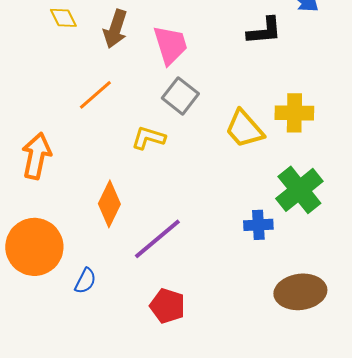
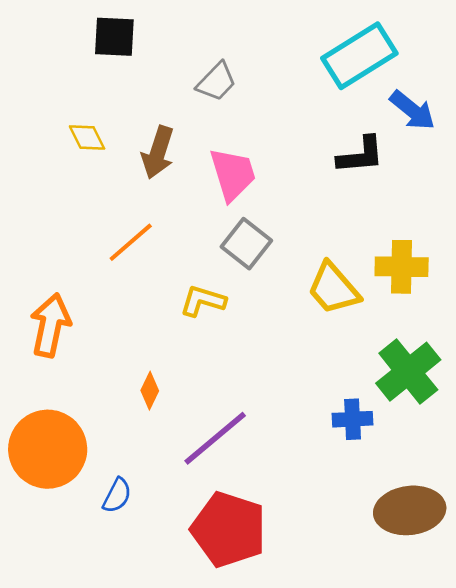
orange diamond: (109, 204) -> (150, 391), size x0.6
red pentagon: (167, 306) -> (229, 529), size x1.6

